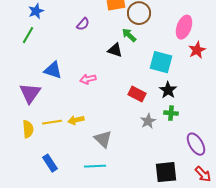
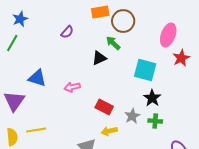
black triangle: (115, 50) -> (99, 58), turned -42
red rectangle: (137, 94) -> (104, 107), moved
yellow arrow: (76, 120) -> (109, 131), moved
gray star: (148, 121) -> (132, 116), moved

